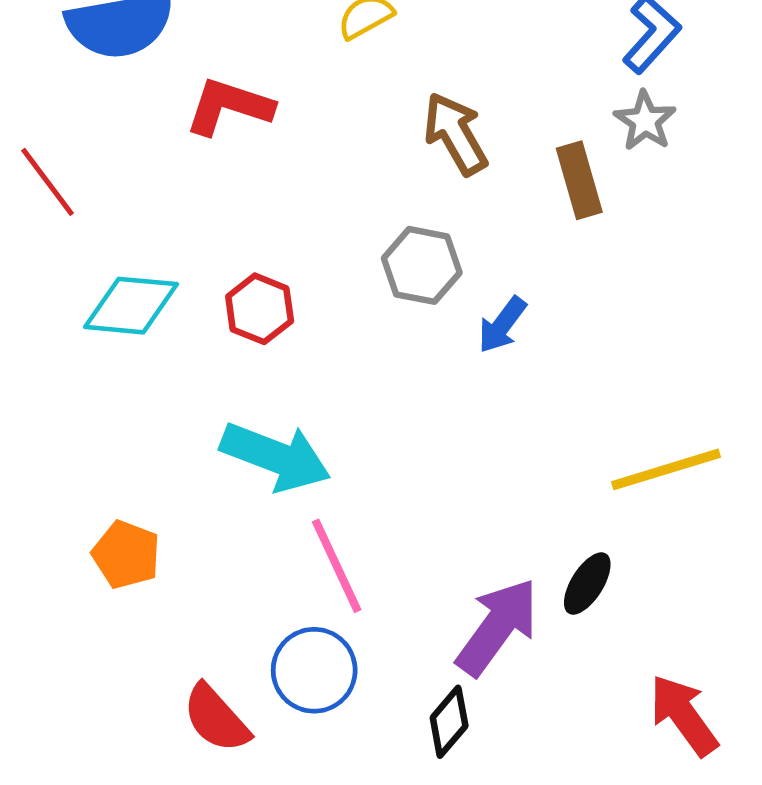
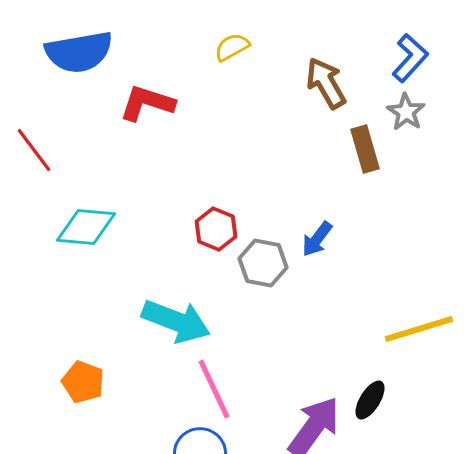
brown arrow: (456, 134) -> (326, 83), moved
gray hexagon: (422, 265) -> (263, 263), moved
red hexagon: (260, 309) -> (216, 229), moved

